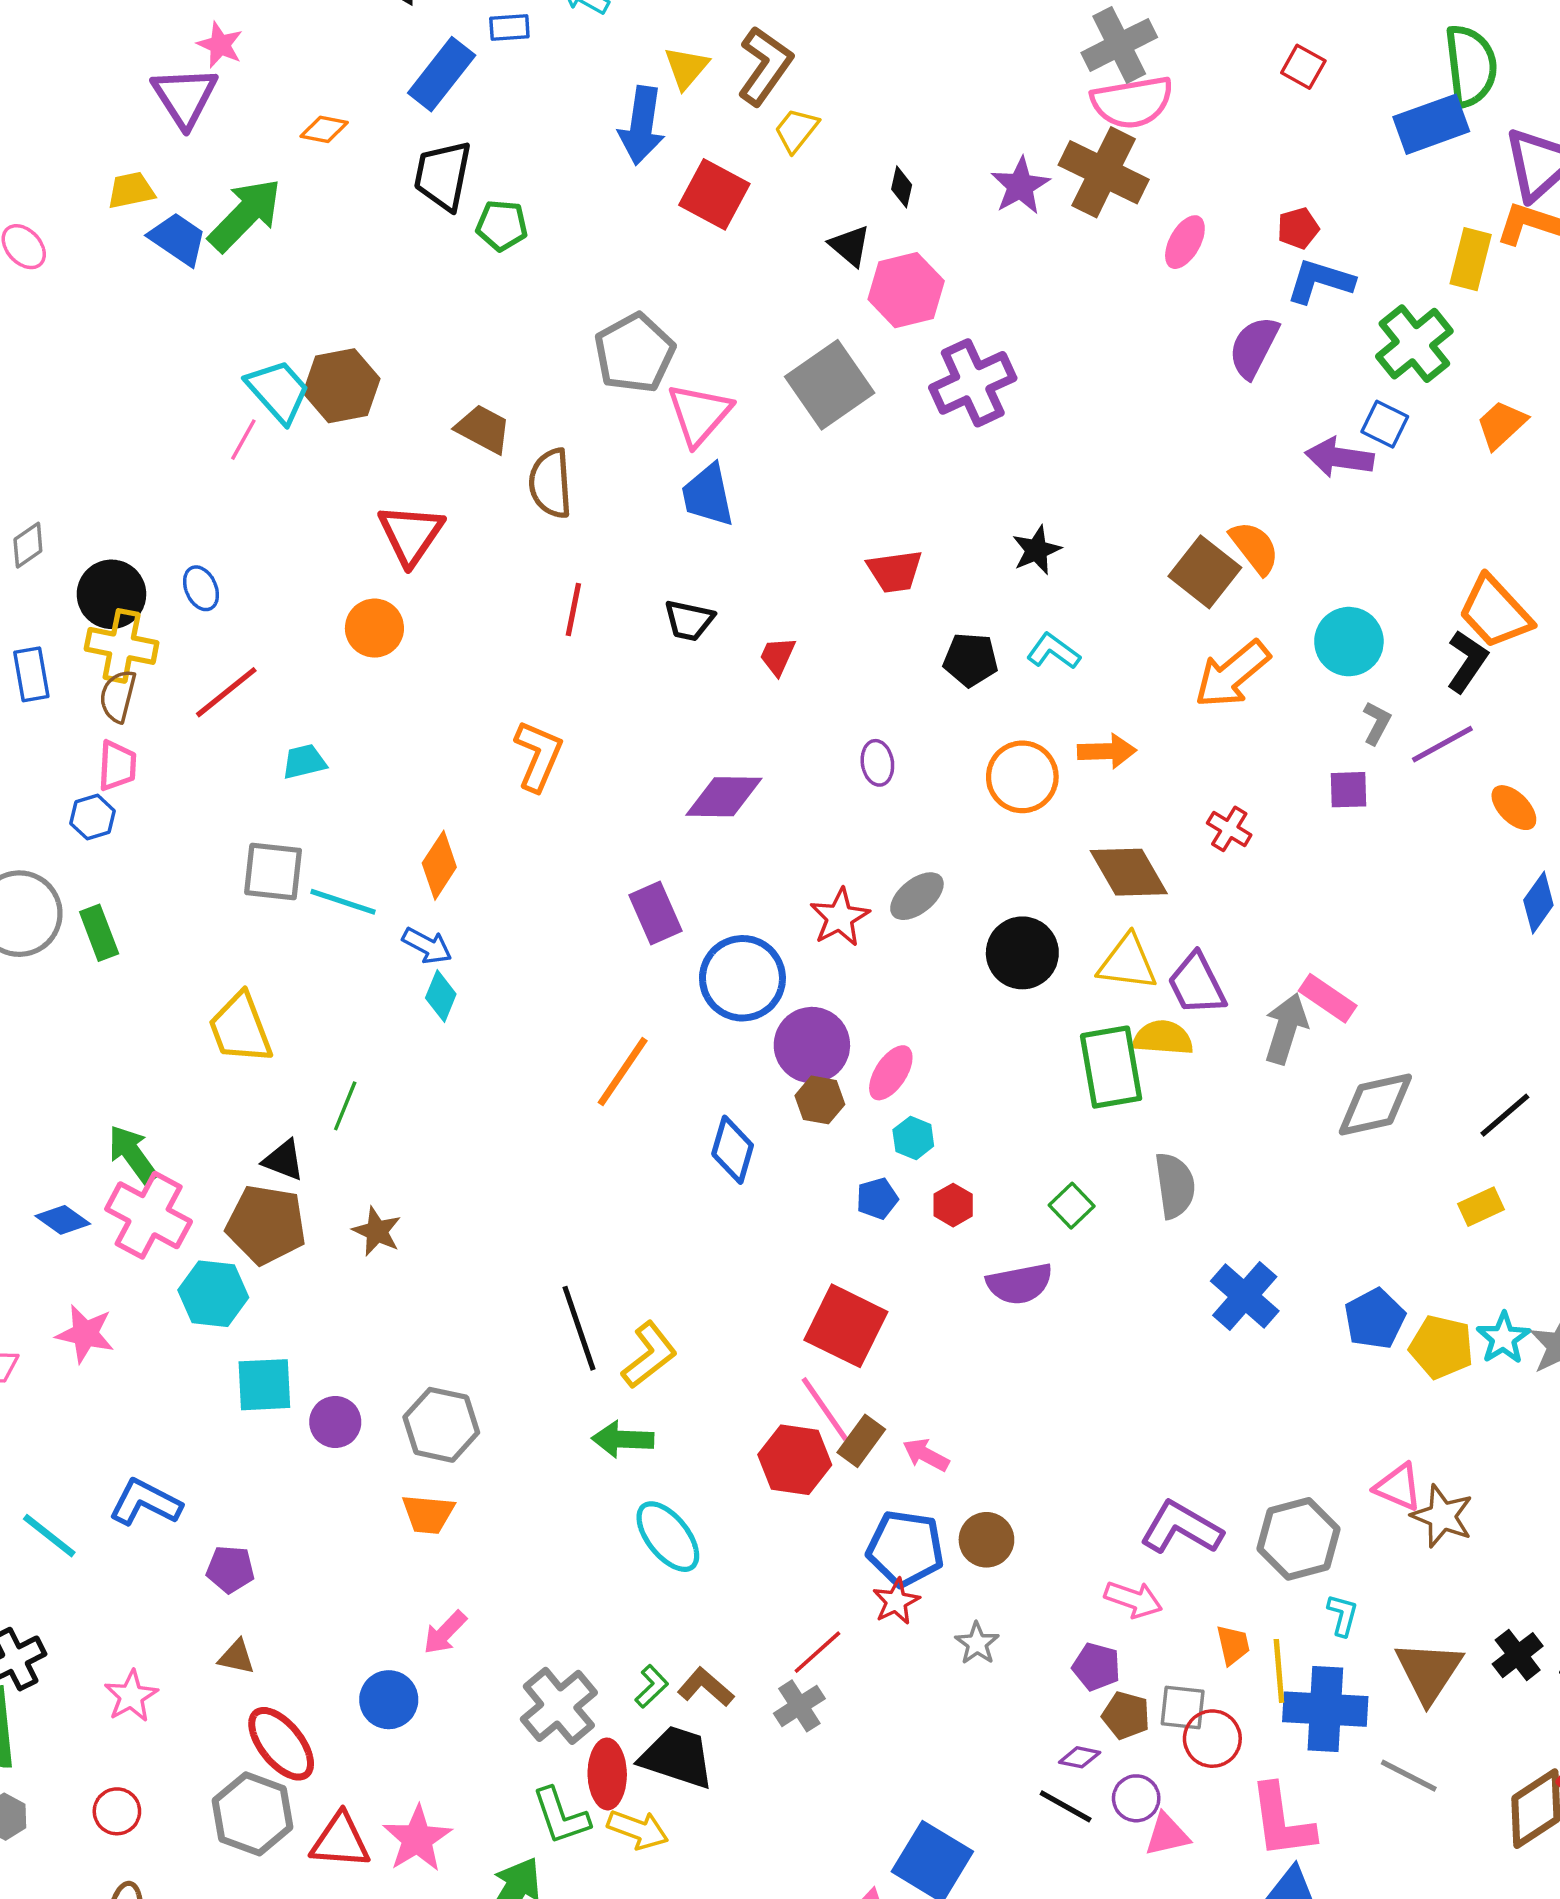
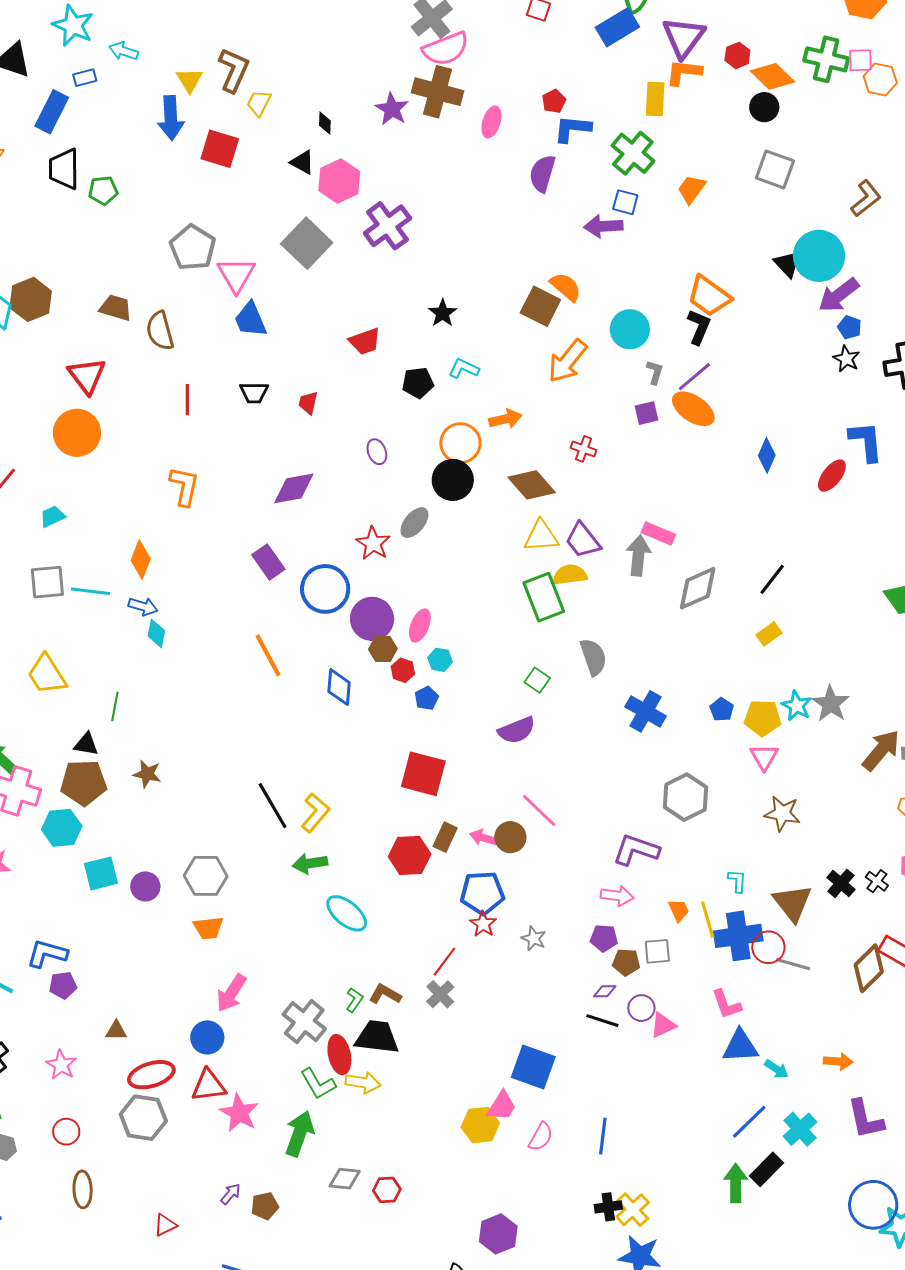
orange circle: (374, 628) -> (77, 433), size x1.4
orange ellipse: (1514, 808) -> (693, 409), moved, size x1.5
black circle: (1022, 953) -> (453, 480), moved
orange line: (623, 1072) -> (268, 655), turned -51
red hexagon: (953, 1205) -> (403, 670), moved
blue pentagon: (1375, 1319) -> (722, 710), size x0.7
pink line: (825, 1409) -> (539, 810), moved
pink triangle: (1398, 1487) -> (764, 757), moved, turned 48
gray hexagon: (1299, 1539) -> (685, 797), moved
brown circle: (986, 1540) -> (510, 837), moved
purple pentagon: (230, 1569) -> (63, 985), moved
pink arrow: (445, 1633) -> (231, 993), size x1.4
red circle: (1212, 1739) -> (768, 947), moved
red ellipse: (281, 1744) -> (151, 1075), turned -57
pink L-shape: (1282, 1821) -> (726, 1004), size x0.7
red triangle: (340, 1841) -> (209, 1086), moved

